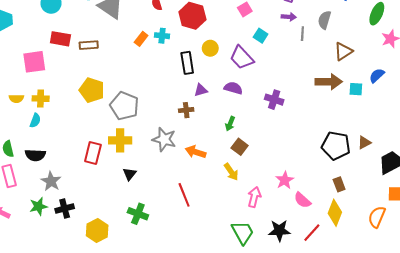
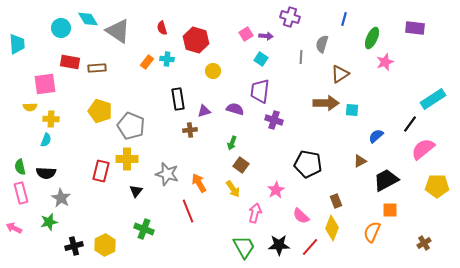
purple arrow: (289, 17) -> (266, 36), moved
purple trapezoid: (242, 58) -> (260, 91), moved, turned 50
black rectangle: (187, 63) -> (178, 99), moved
blue semicircle: (377, 75) -> (376, 136), moved
yellow semicircle: (16, 99) -> (30, 107), moved
gray star: (164, 139) -> (167, 174), moved
black pentagon: (336, 146) -> (308, 164), moved
orange arrow: (196, 152) -> (199, 183), moved, turned 42
pink star: (285, 180) -> (276, 190), moved
black cross: (65, 209) -> (74, 246), moved

